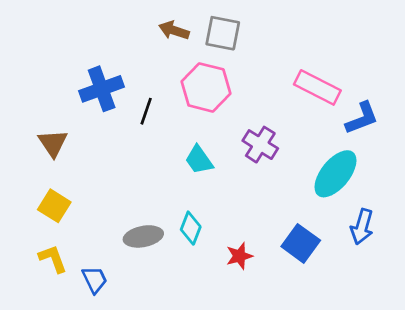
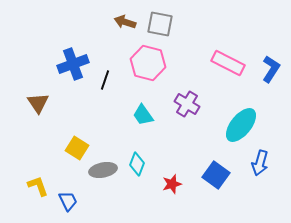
blue L-shape: (362, 118) -> (271, 69), moved, turned -36
yellow square: (54, 206) -> (77, 148), moved

